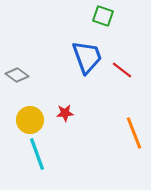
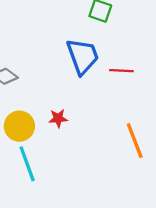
red line: (122, 70) -> (121, 71), turned -35

